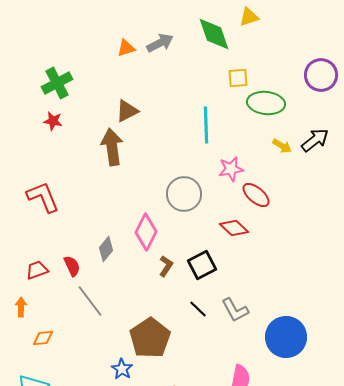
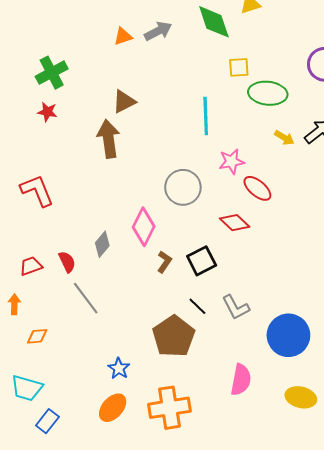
brown pentagon: (150, 338) -> (174, 336), moved

